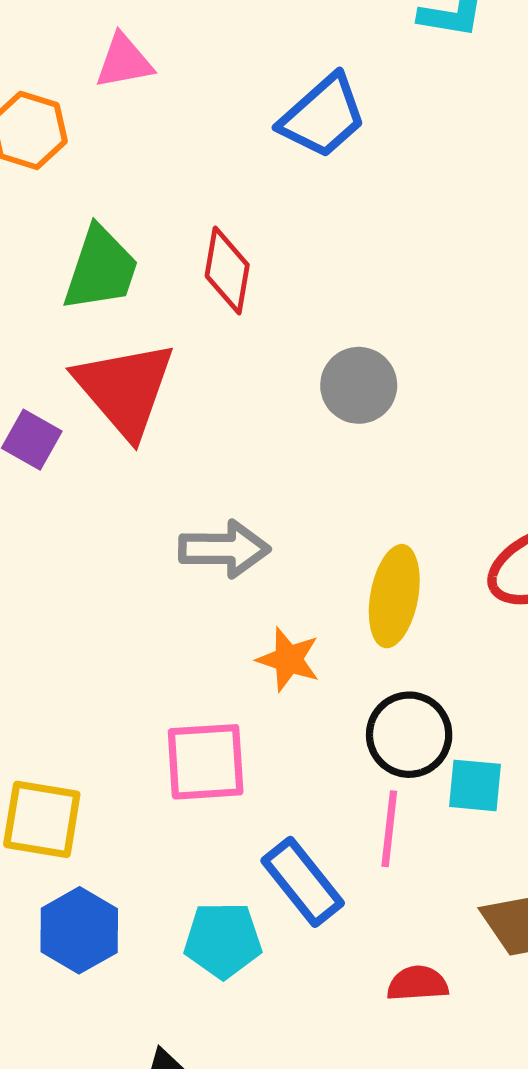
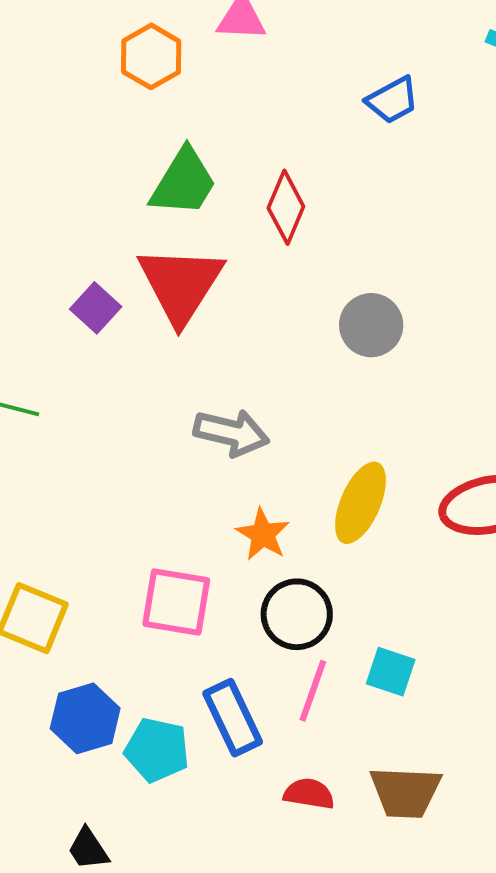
blue trapezoid: (323, 116) -> (392, 100), size x0.7
black circle: (409, 735) -> (297, 614), moved
blue hexagon: (79, 930) -> (85, 718), moved
red semicircle: (418, 984) -> (309, 794), moved

